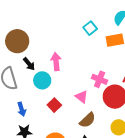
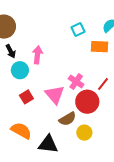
pink triangle: (82, 97) -> (55, 95), size x1.5
brown semicircle: (87, 120) -> (68, 119), moved

